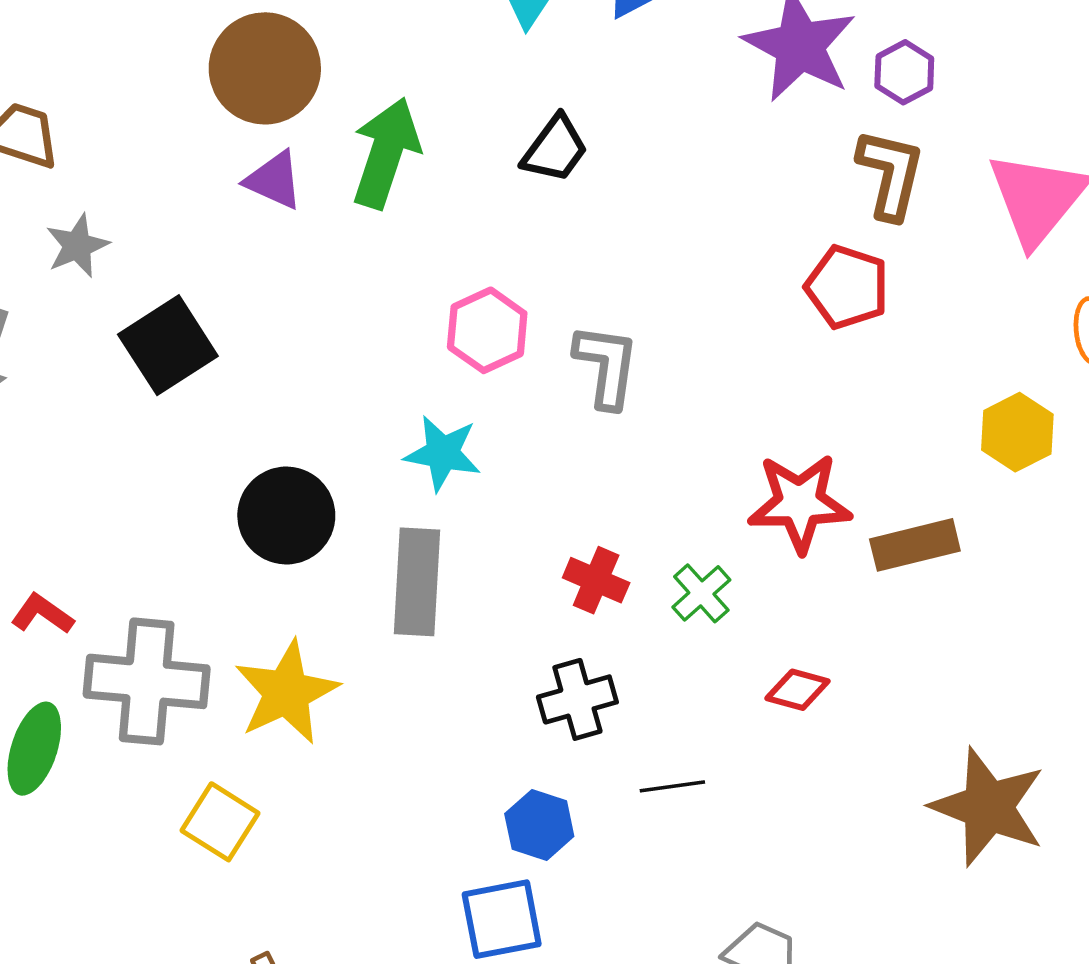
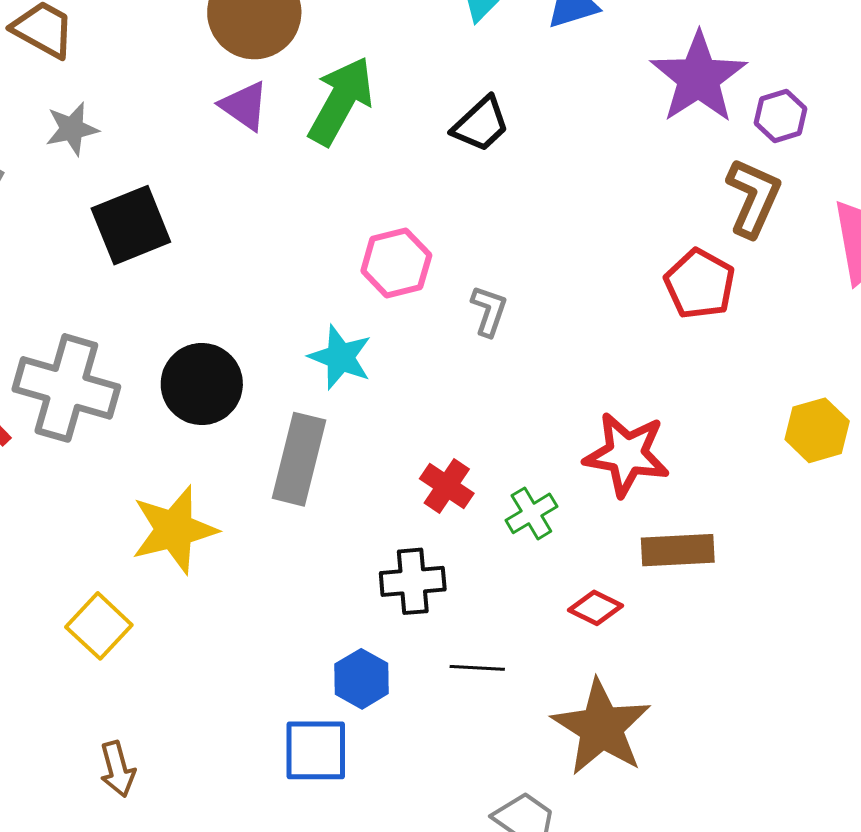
gray L-shape: (606, 366) -> (489, 311), size x0.7
brown rectangle: (915, 545) -> (678, 550), moved
gray cross: (147, 681) -> (66, 388), moved
brown star: (988, 807) -> (601, 727), moved

